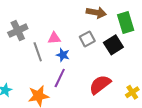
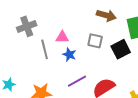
gray square: (87, 39) -> (95, 41), turned 35
purple line: (60, 78) -> (77, 81), moved, turned 30

